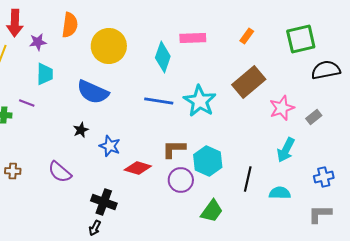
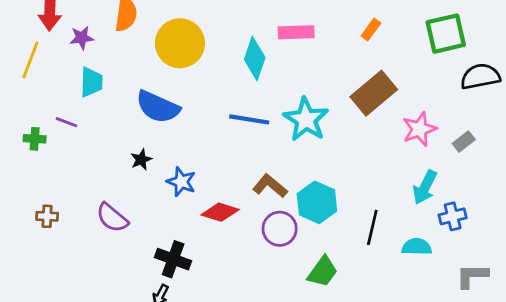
brown L-shape: (174, 149) -> (270, 186), turned 40
blue cross: (324, 177) -> (453, 216), moved

